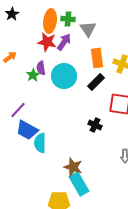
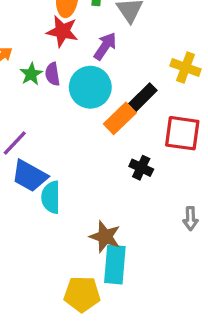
purple arrow: (64, 42) -> (105, 46), moved
orange rectangle: (97, 58) -> (120, 118), moved, turned 54
green star: (33, 75) -> (31, 74), moved
cyan rectangle: (79, 184) -> (115, 265), turned 35

